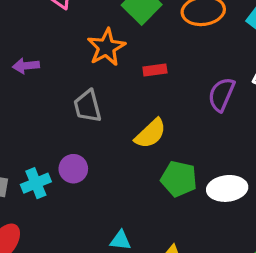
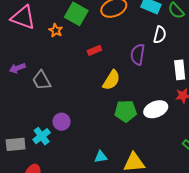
orange star: (106, 47) -> (56, 30), moved, size x0.6
gray trapezoid: (88, 106) -> (42, 80), moved
yellow semicircle: (150, 134) -> (111, 80), moved

